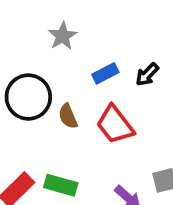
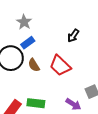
blue rectangle: (105, 73) -> (28, 43), moved

